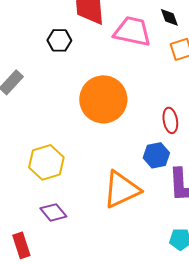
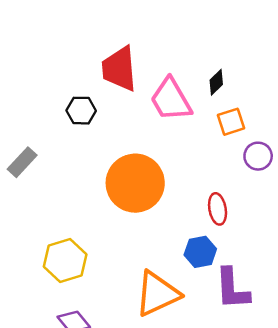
black diamond: (169, 17) -> (216, 82), turned 65
pink trapezoid: (132, 31) -> (171, 100), turned -132

